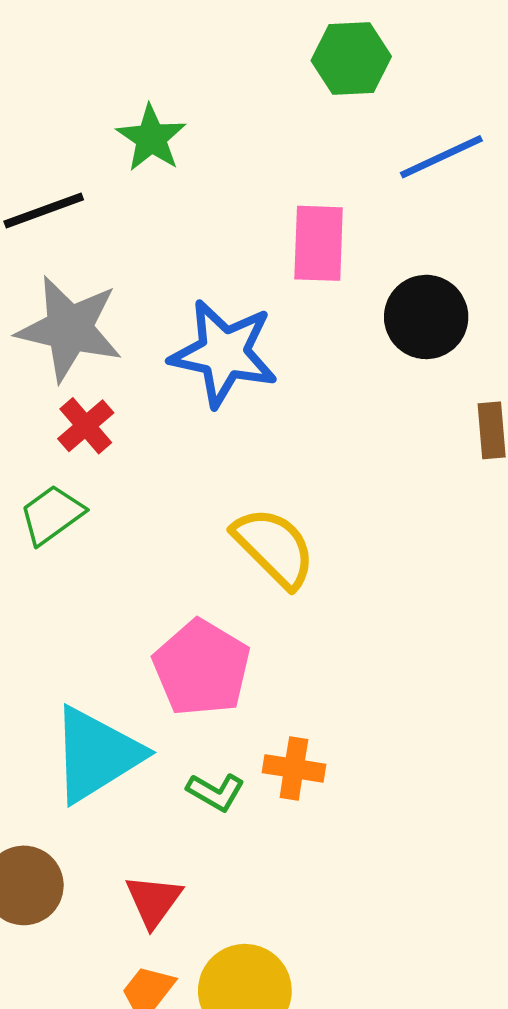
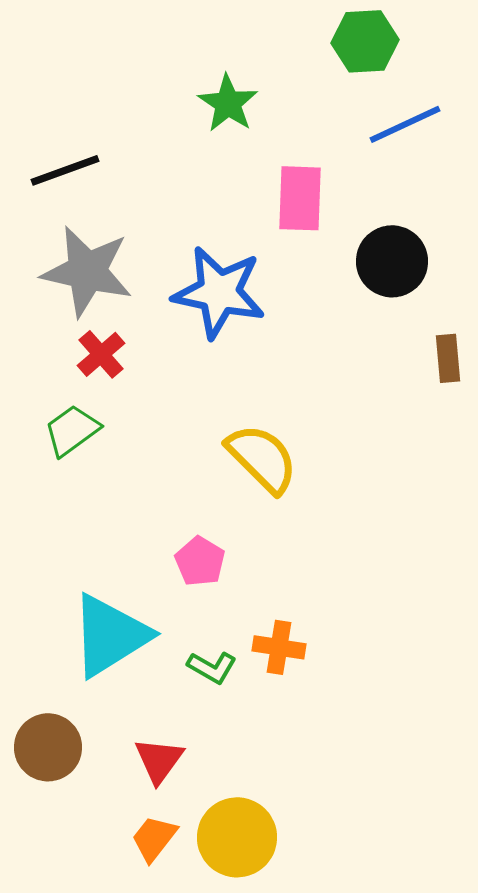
green hexagon: (351, 58) -> (365, 41), moved
green star: (151, 138) -> (228, 103), moved
pink pentagon: (202, 668) -> (200, 561), size x0.6

